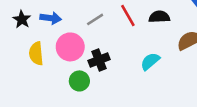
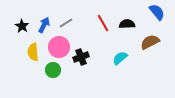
blue arrow: (51, 18) -> (44, 25), turned -70
gray line: (95, 19) -> (66, 23), moved
green circle: (79, 81) -> (53, 70), moved

